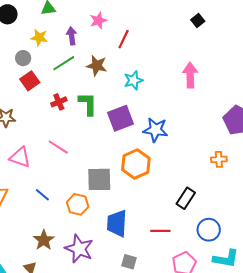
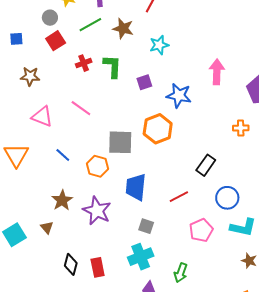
pink arrow: (190, 75) -> (217, 72), moved
purple square: (121, 118) -> (144, 82), size x0.6
red line: (160, 231) -> (179, 197), turned -30

